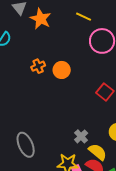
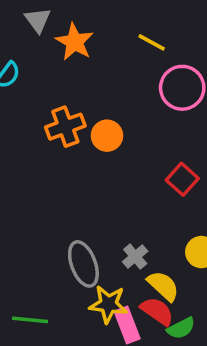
orange cross: (38, 66) -> (65, 127), size x1.5
gray ellipse: (26, 145) -> (83, 264), moved

